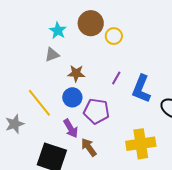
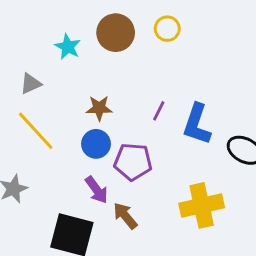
yellow circle: (114, 36) -> (167, 29), moved
gray triangle: (52, 55) -> (31, 84), moved
yellow line: (39, 103) -> (36, 131), moved

